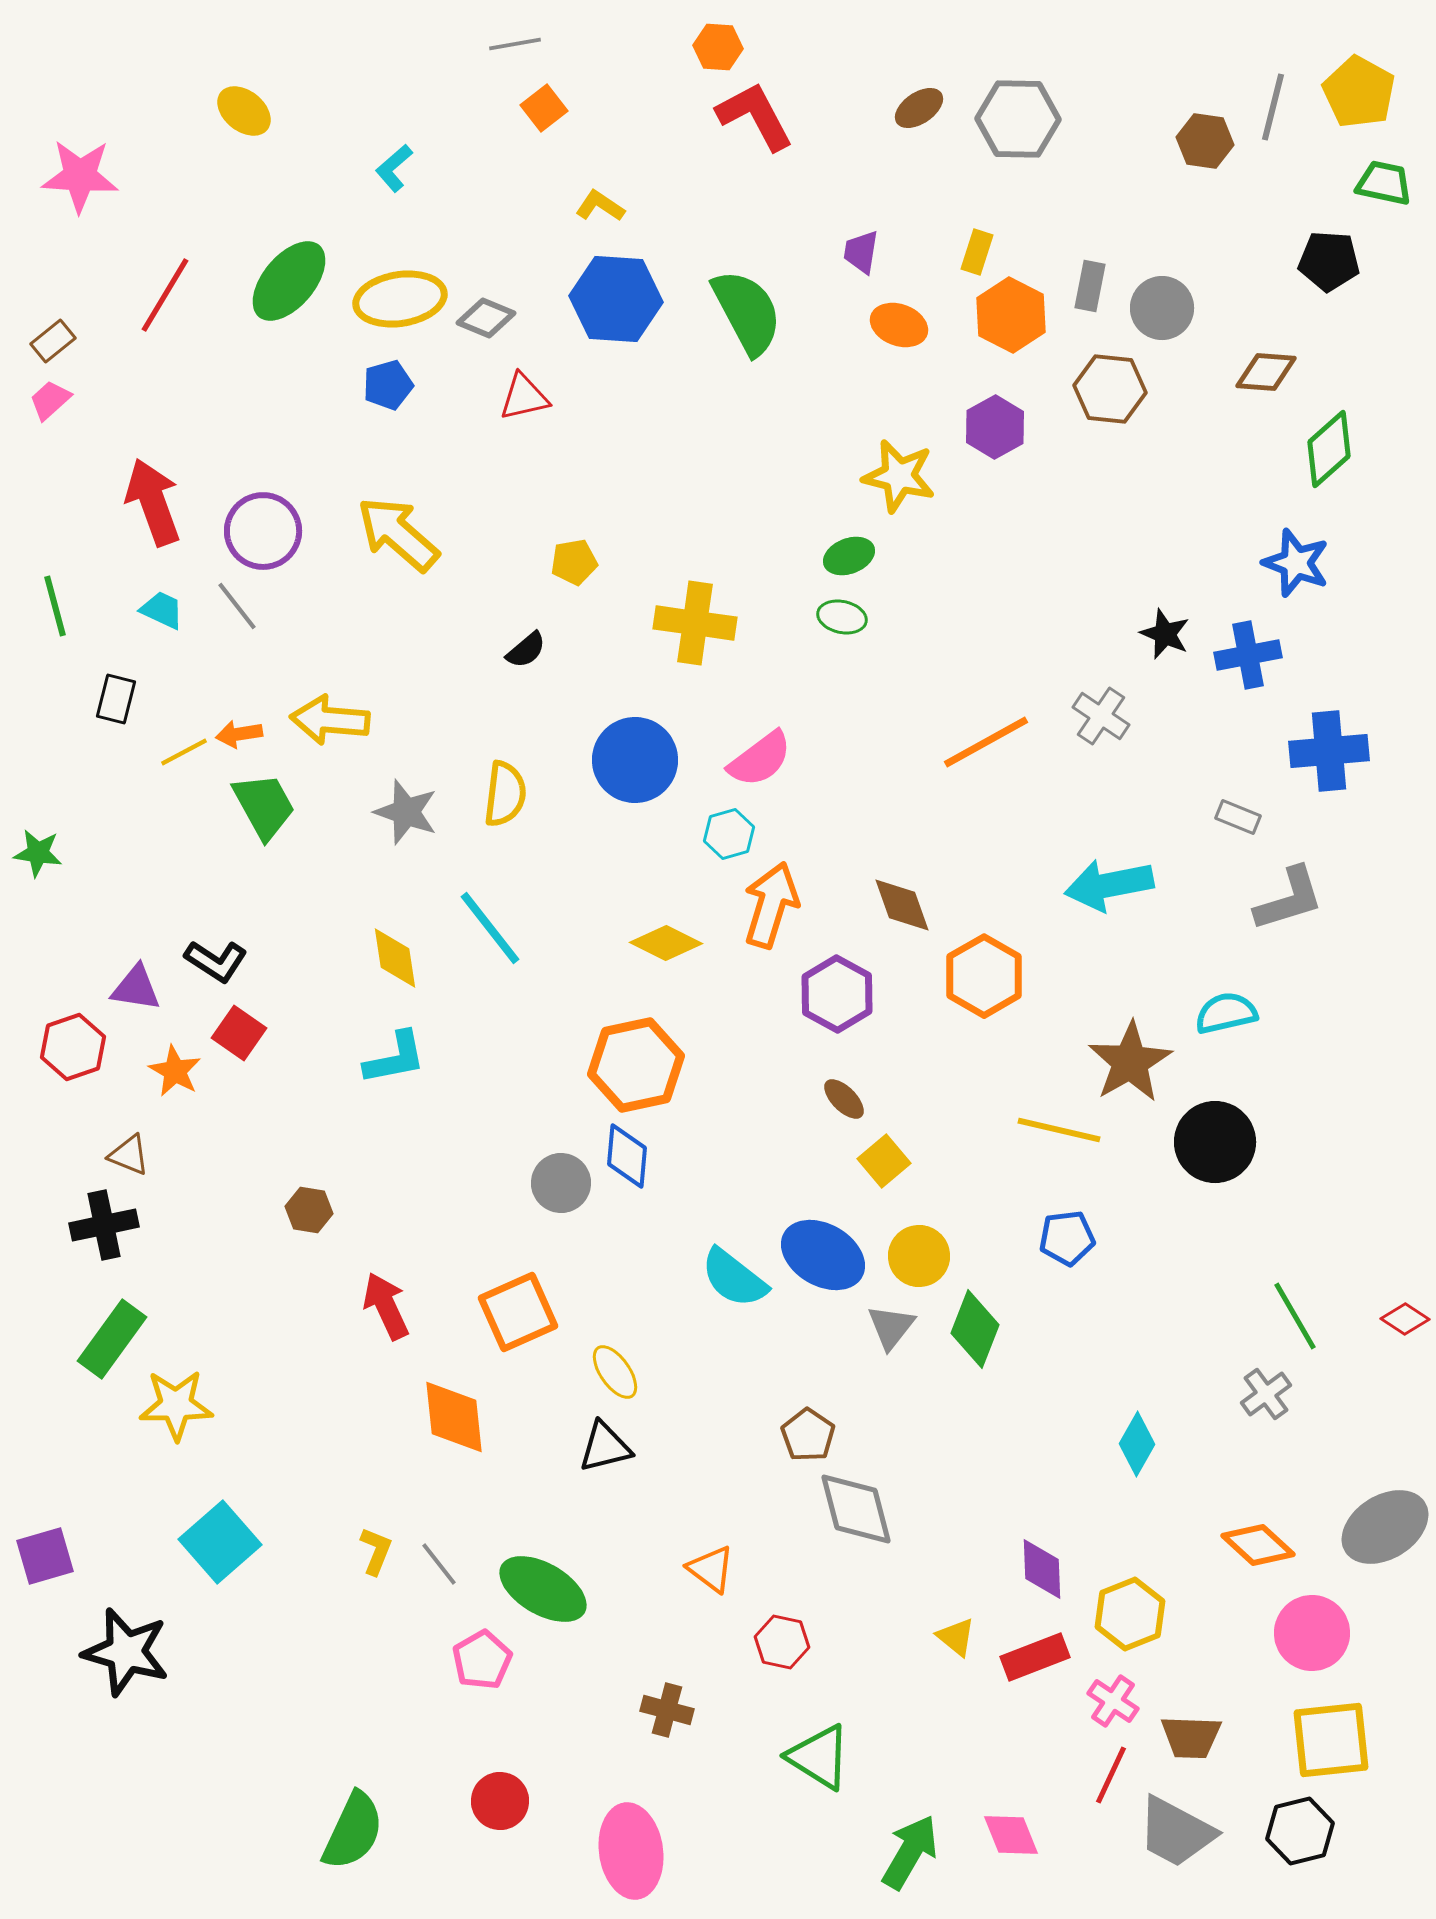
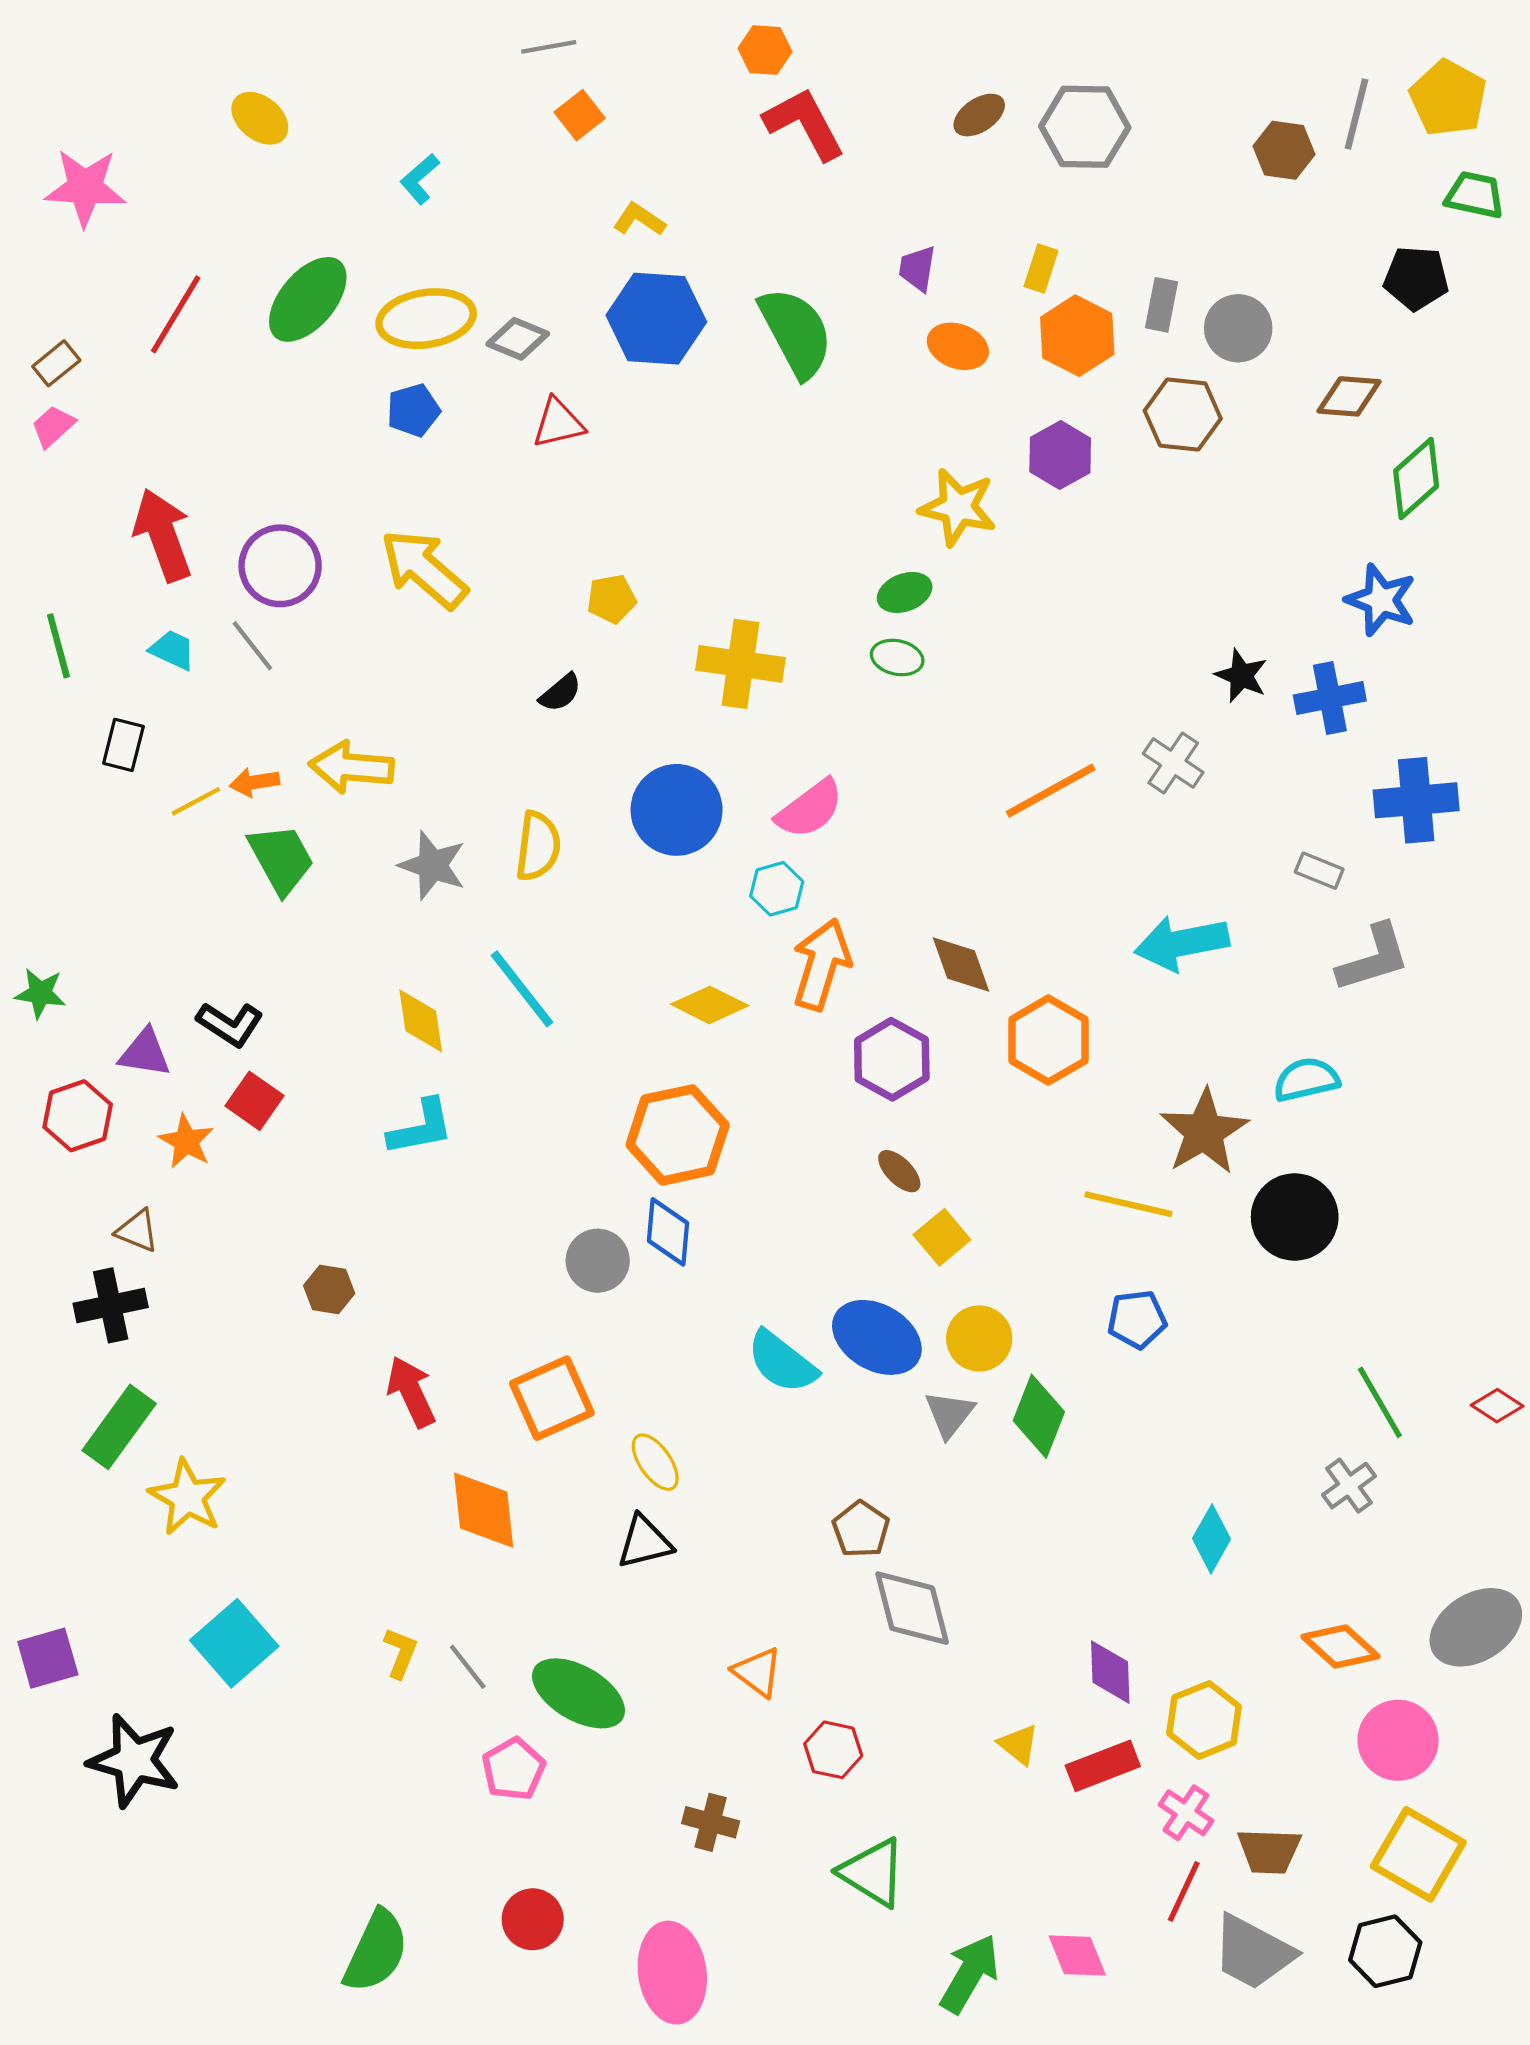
green star: (38, 853) -> (40, 993), moved
yellow star: (176, 1405) -> (187, 1497), turned 30
yellow square: (1331, 1740) -> (1418, 1854), turned 36

